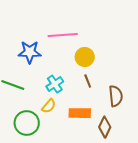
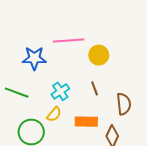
yellow circle: (85, 57) -> (99, 55), moved

